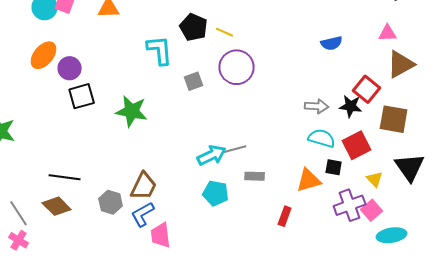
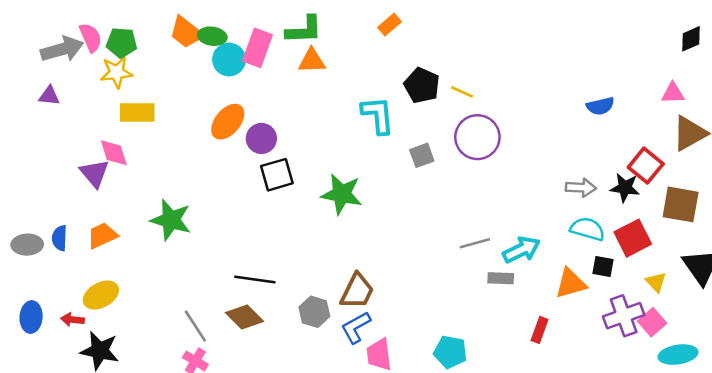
cyan arrow: (212, 155) -> (521, 250), moved
cyan pentagon: (216, 193) -> (450, 352), moved

